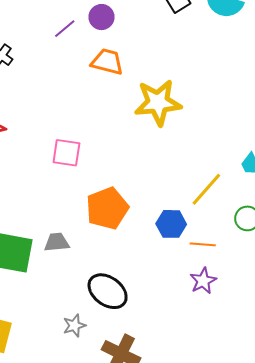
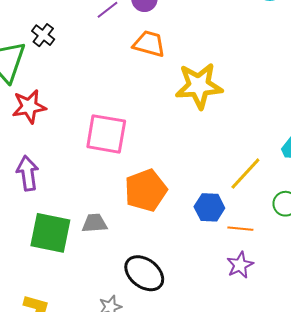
pink square: (66, 153) -> (106, 134), size x1.4

